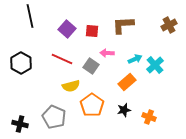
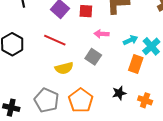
gray square: (91, 66) -> (93, 57), moved
orange rectangle: (127, 82) -> (136, 64), moved, turned -30
orange pentagon: (92, 105) -> (81, 100), moved

